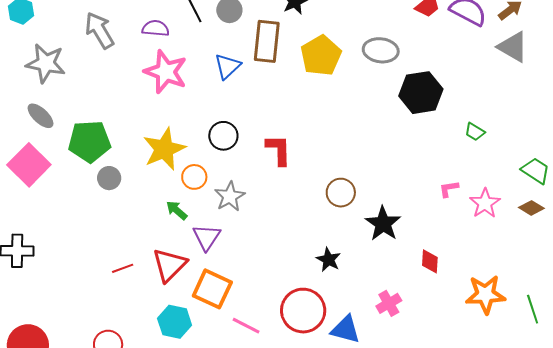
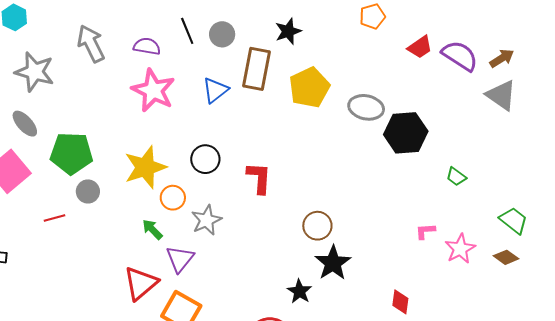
gray ellipse: (381, 50) -> (366, 107), moved
black star: (383, 224) -> (333, 263), moved
red line: (123, 268) -> (55, 218), moved

